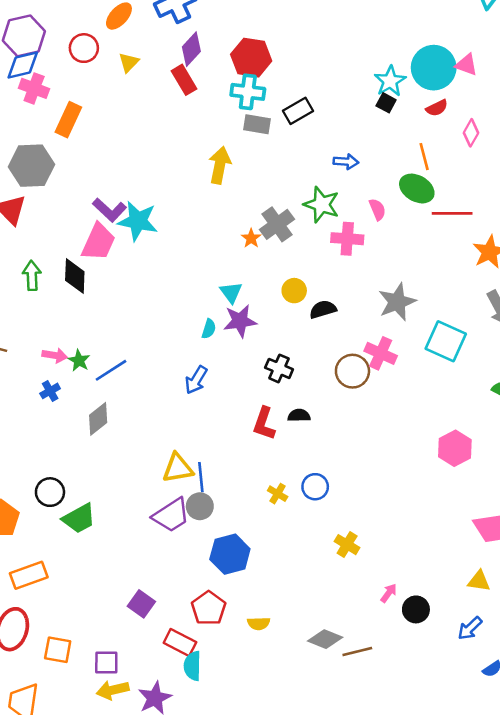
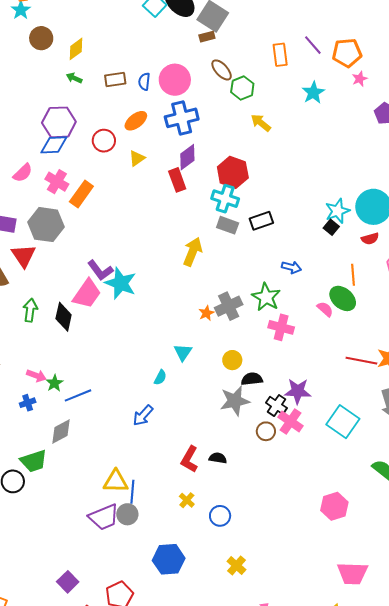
pink cross: (34, 88) -> (57, 182), moved
pink semicircle: (377, 209) -> (325, 309), moved, turned -36
red line: (452, 213) -> (361, 361), moved
gray star: (397, 302) -> (235, 401), moved
purple star: (240, 321) -> (298, 391), moved
black cross: (279, 368) -> (277, 405), moved
brown circle: (352, 371) -> (266, 431), size x0.7
yellow cross: (278, 494) -> (187, 500), moved
green trapezoid: (79, 518) -> (34, 461), moved
blue hexagon: (230, 554) -> (169, 559), moved

